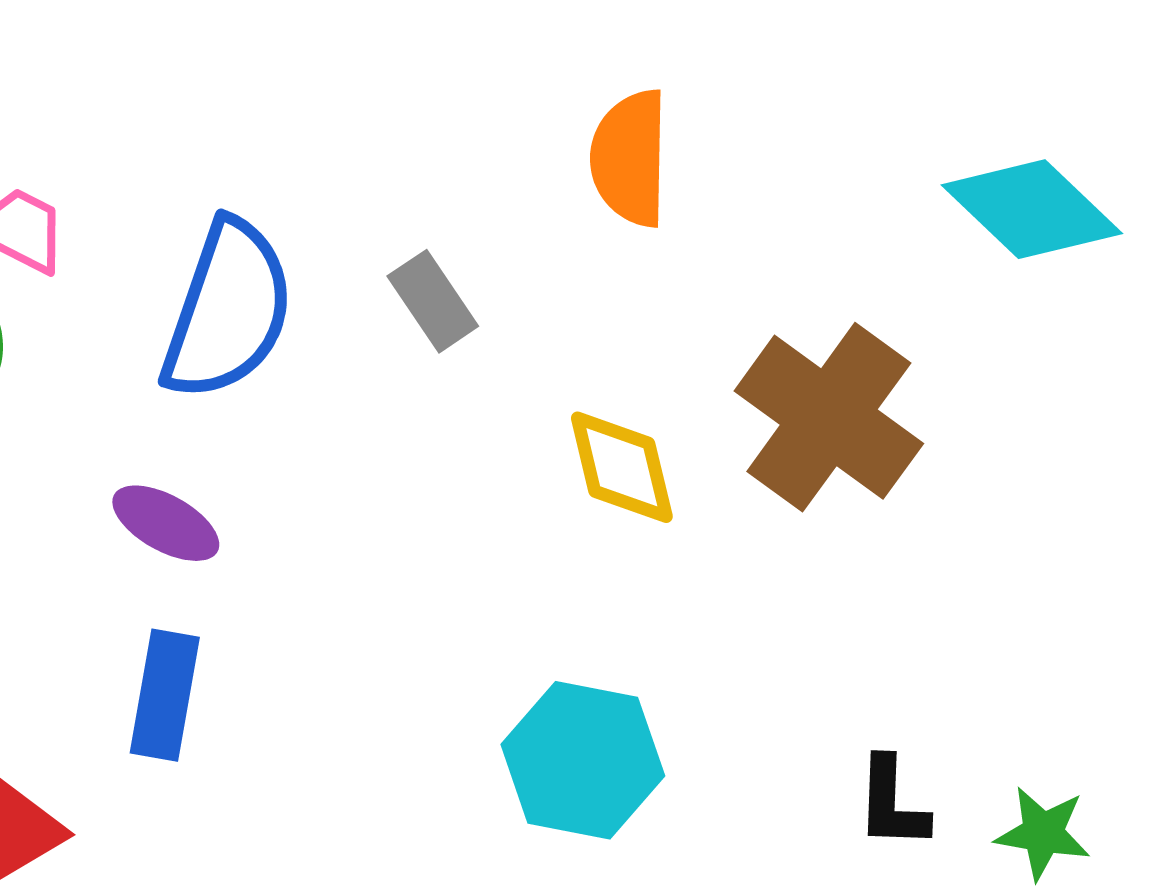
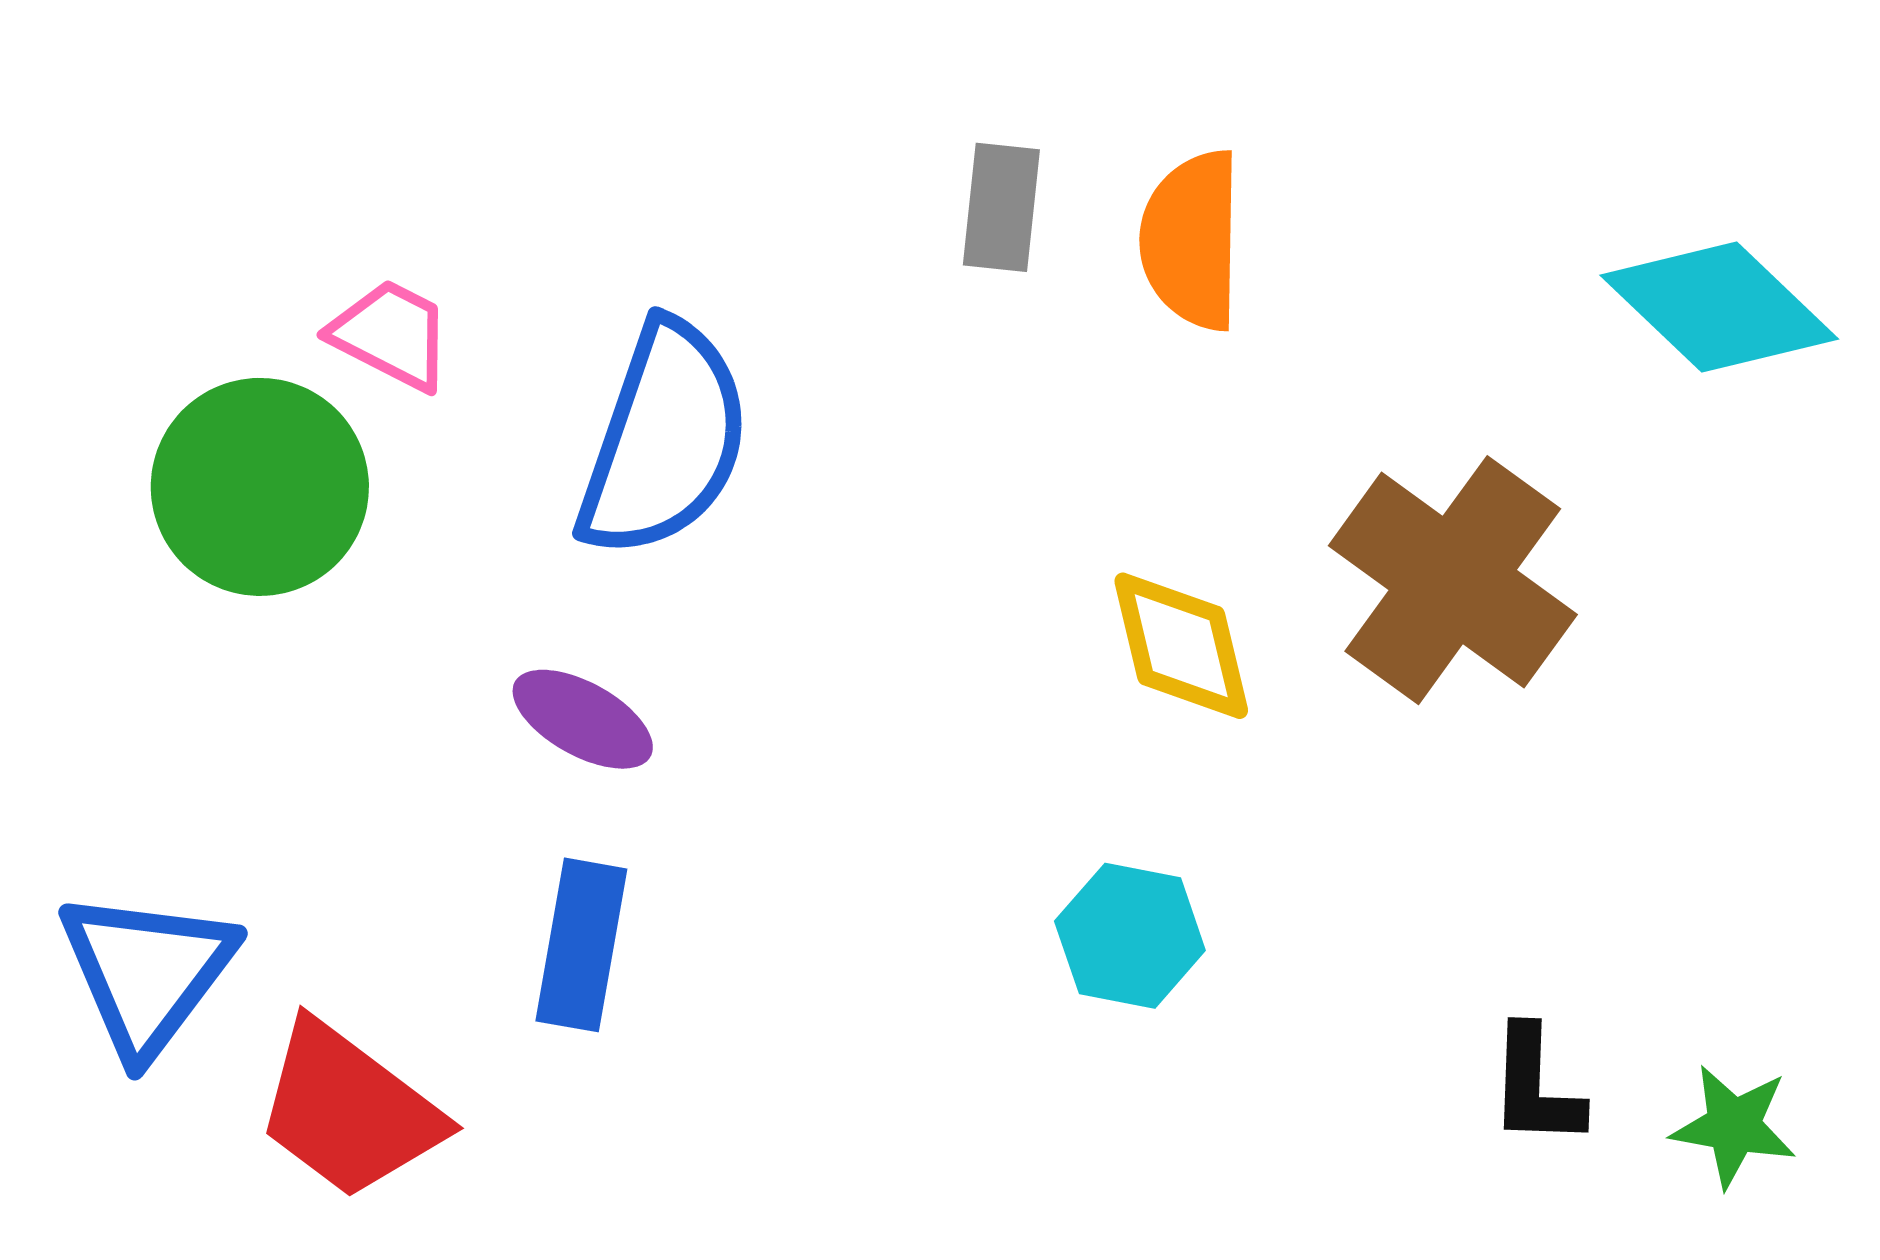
gray rectangle: (433, 301) -> (1001, 207), moved, turned 40
cyan hexagon: (583, 760) -> (1130, 936), moved, size x0.7

